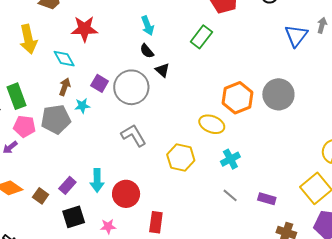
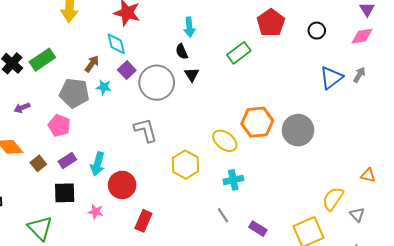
cyan diamond: (64, 59) -> (116, 44), moved
green rectangle: (17, 96) -> (42, 60), turned 60
pink pentagon: (24, 126) -> (59, 126), moved

